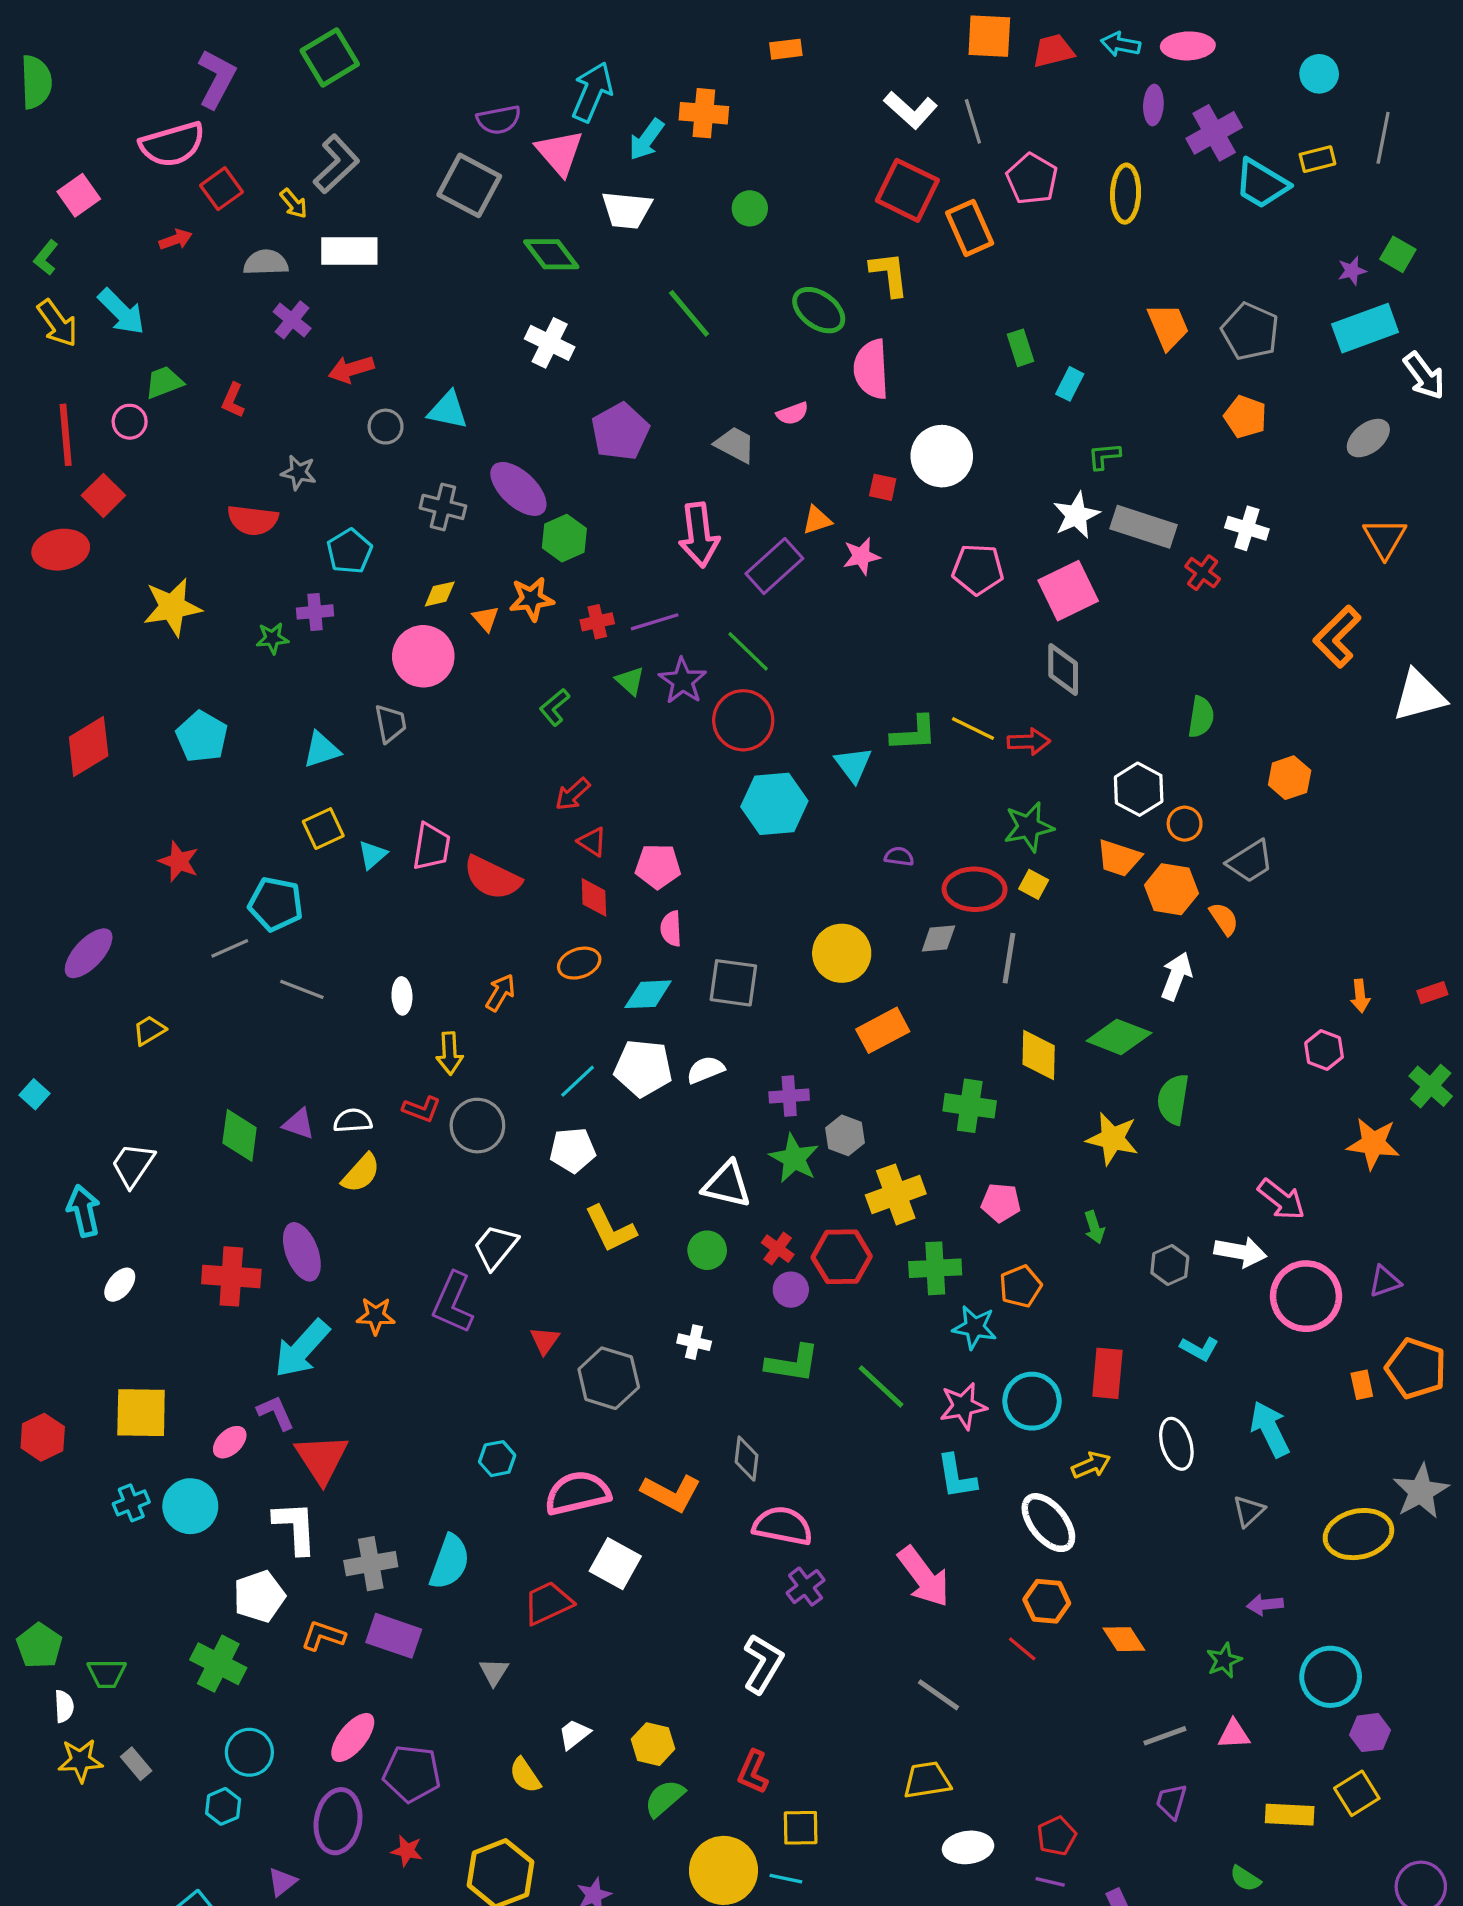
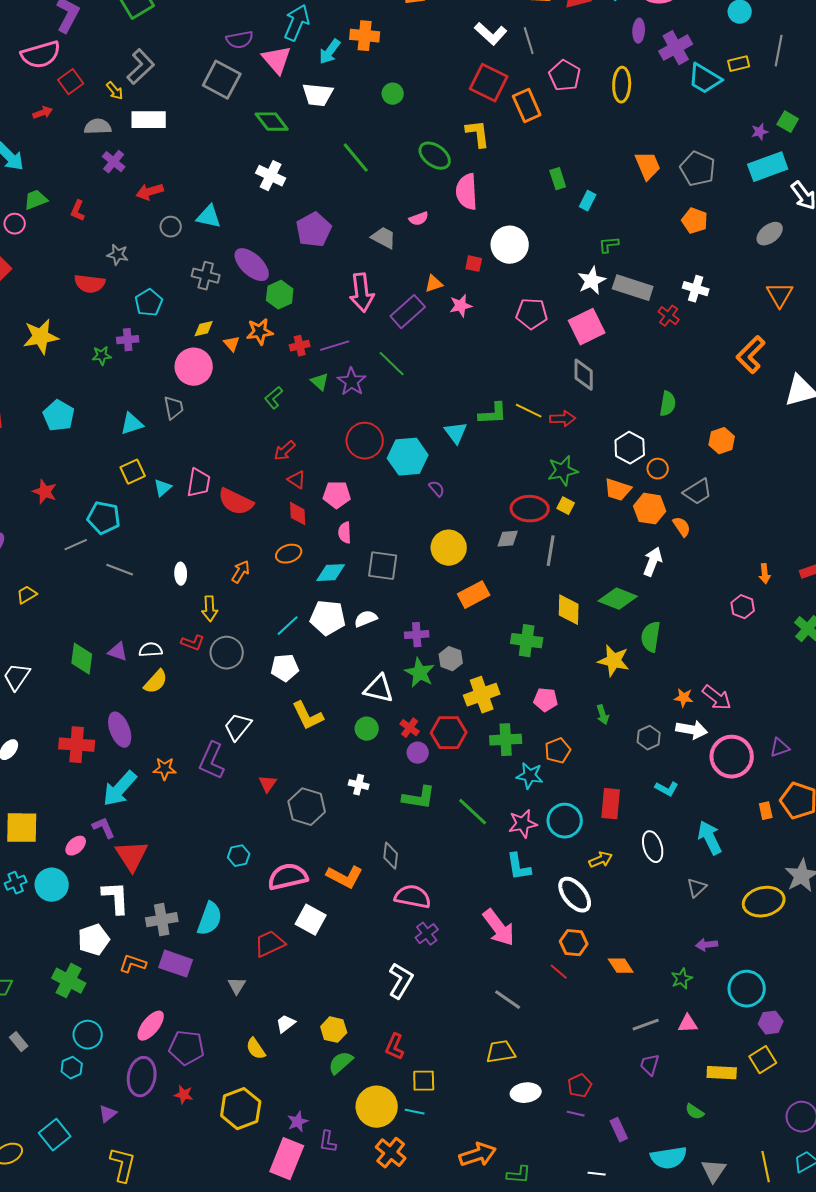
red circle: (743, 720) -> (365, 441), moved
purple semicircle: (899, 856) -> (437, 489), moved, turned 42
orange star: (1373, 1144) -> (684, 698), moved, size x0.6

